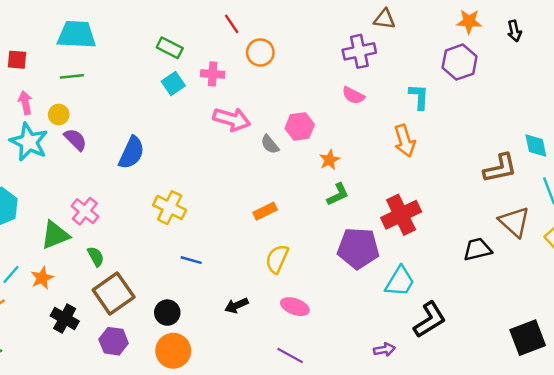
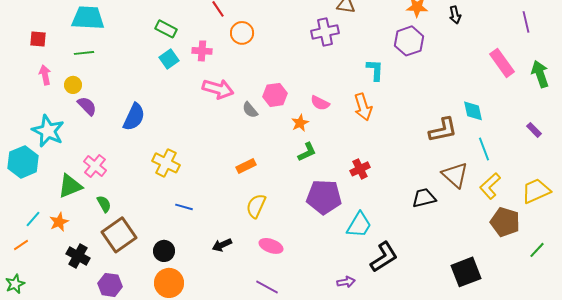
pink semicircle: (353, 95) -> (320, 103), moved
cyan star: (29, 142) -> (48, 131), moved
red cross: (401, 215) -> (360, 169), size x0.6
purple hexagon: (114, 341) -> (110, 285), moved

